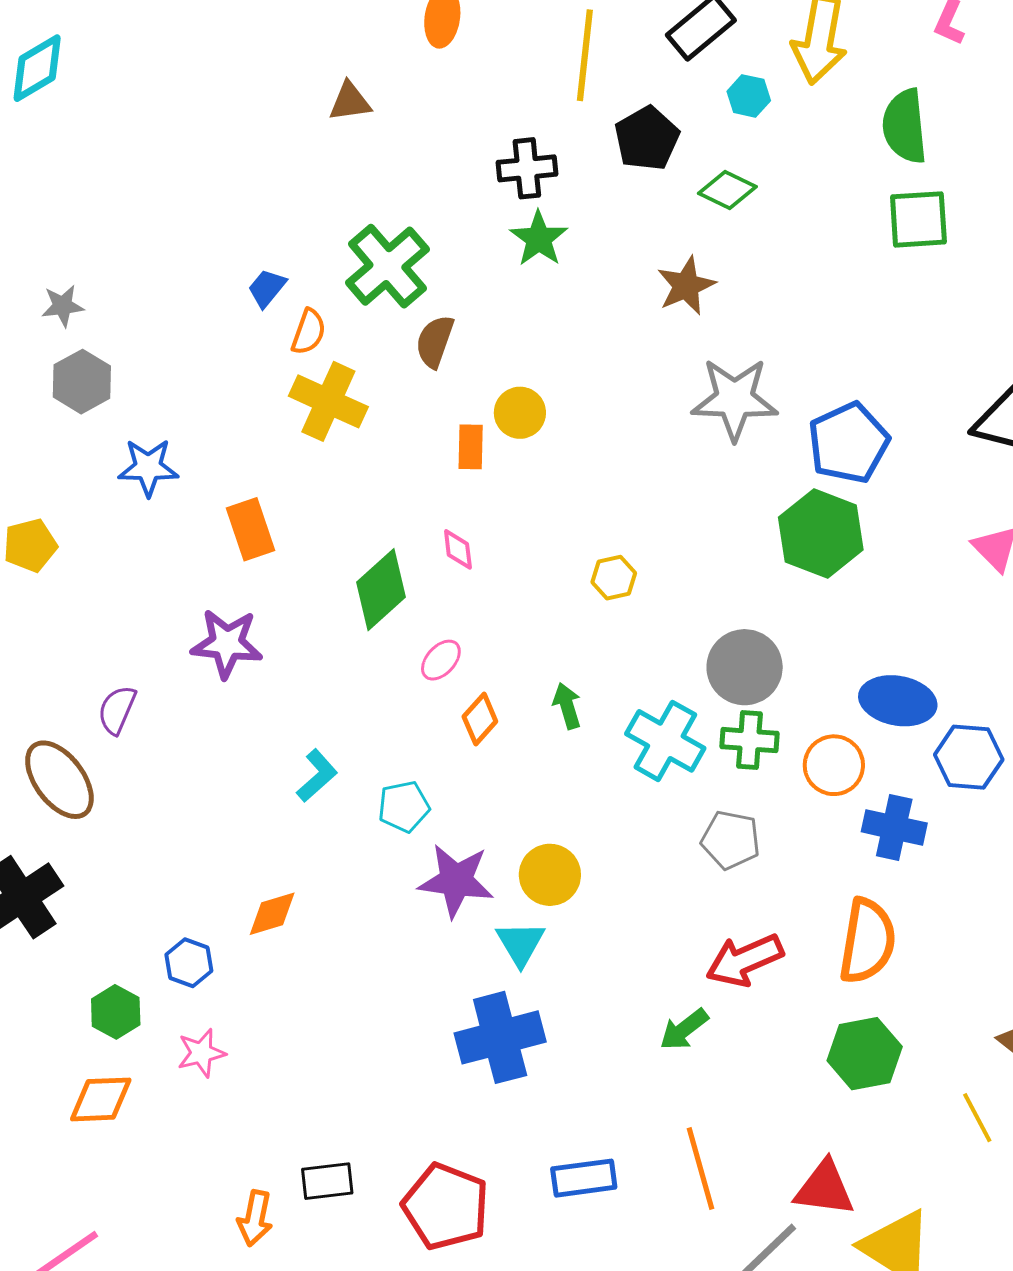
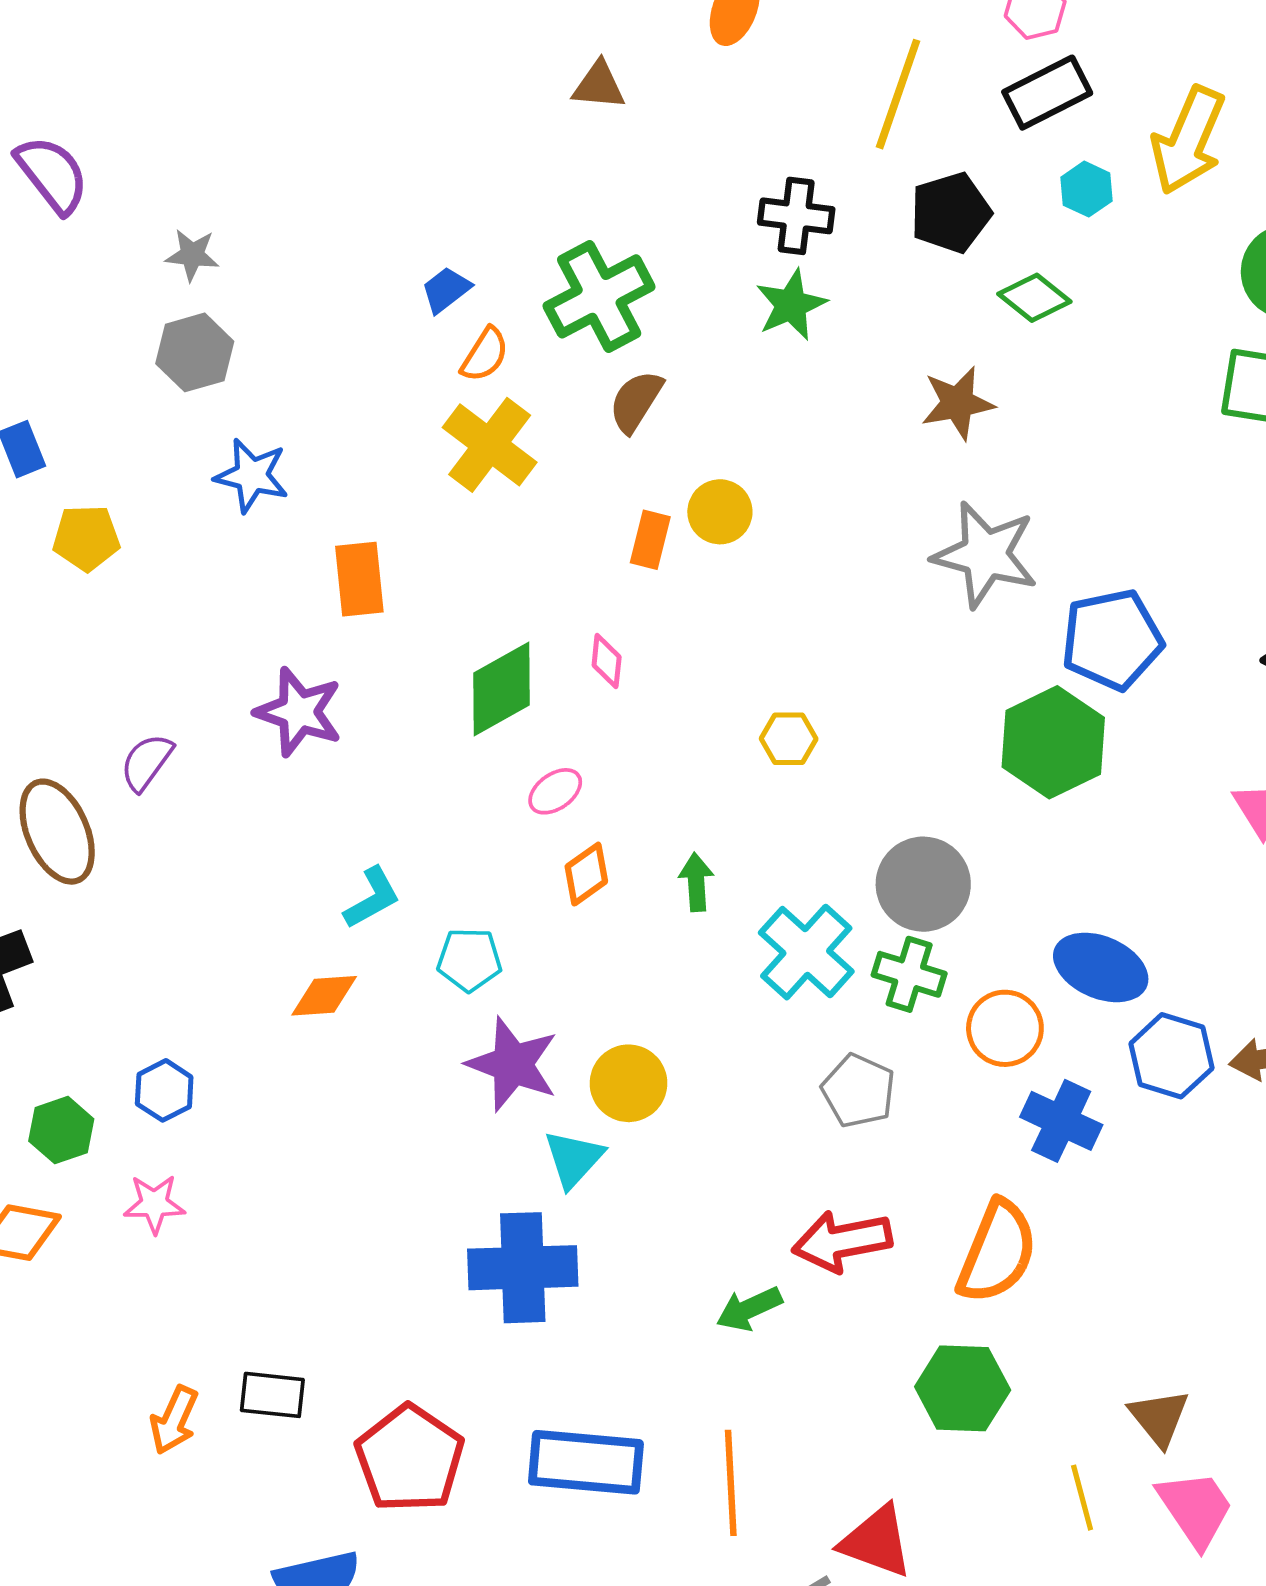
orange diamond: (272, 914) -> (324, 996), moved
blue rectangle: (584, 1178) -> (586, 1462), size x1.4

